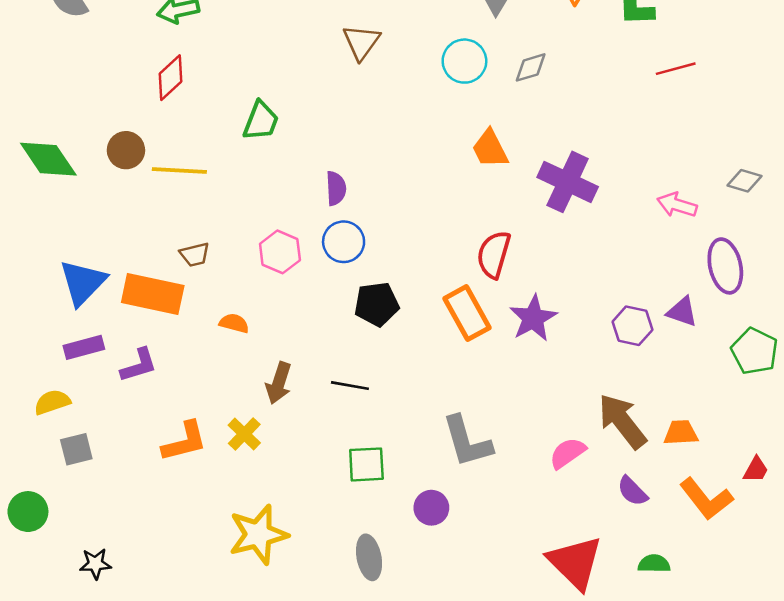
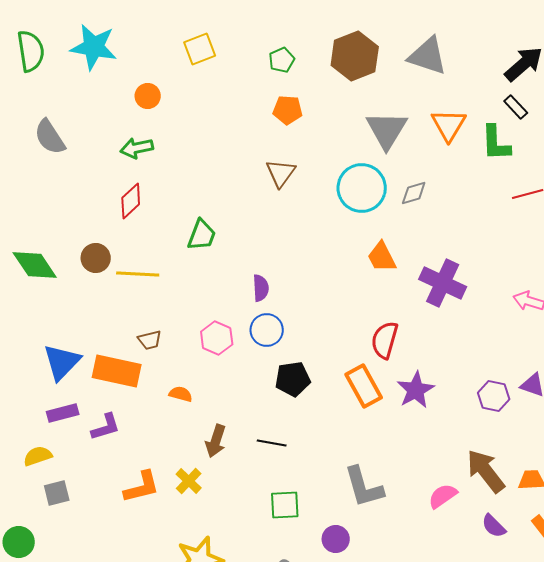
cyan circle: (464, 61) -> (362, 188), size x1.4

